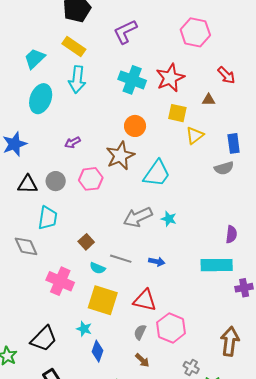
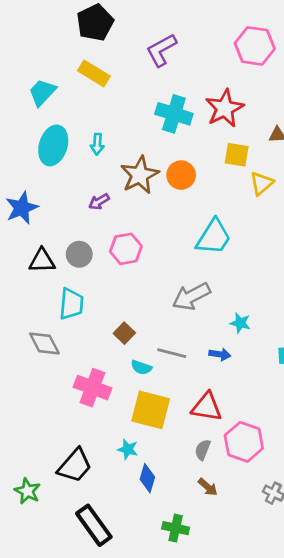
cyan arrow: (77, 80) -> (97, 144), moved, size x0.6
brown star: (120, 156) -> (140, 175), moved
cyan star: (169, 219) -> (240, 323), moved

